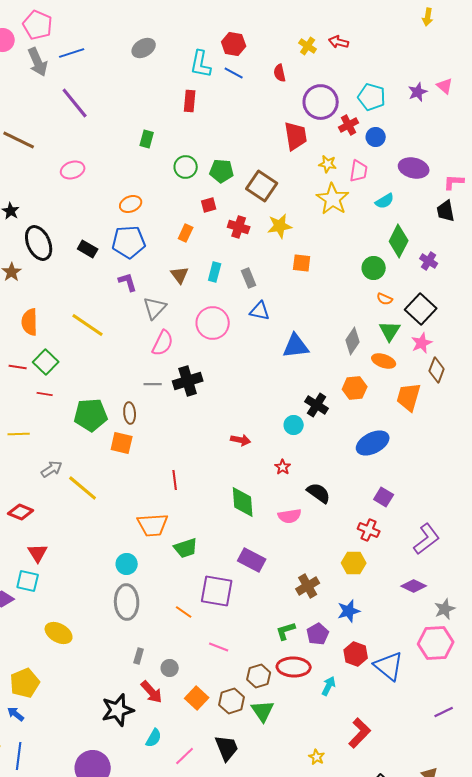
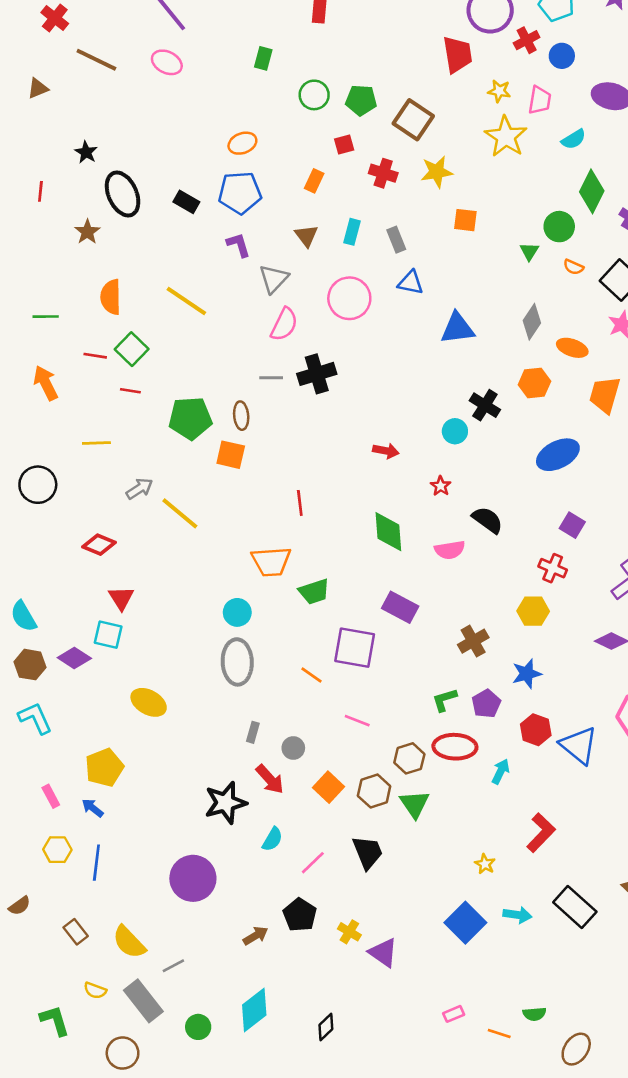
pink ellipse: (73, 170) -> (167, 62), moved, turned 45
green triangle: (390, 331) -> (529, 251), moved, size x0.7

